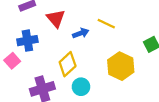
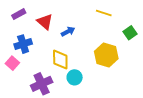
yellow line: (106, 24) -> (104, 13), moved
yellow diamond: (68, 64) -> (60, 60), turned -40

